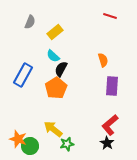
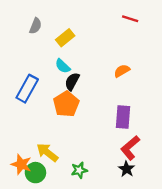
orange semicircle: (103, 60) -> (122, 71), turned -104
purple rectangle: (112, 86) -> (123, 117), moved
yellow arrow: (53, 129) -> (47, 152), moved

